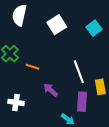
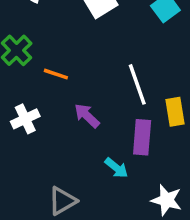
white cross: (16, 102) -> (25, 119), moved, turned -35

